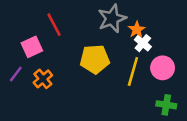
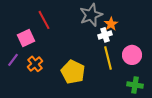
white cross: (143, 43) -> (105, 35), moved, turned 32
yellow pentagon: (95, 59) -> (73, 72), moved, turned 30
yellow line: (133, 72) -> (108, 58), turned -30

